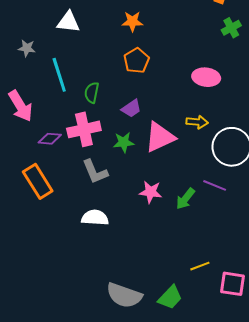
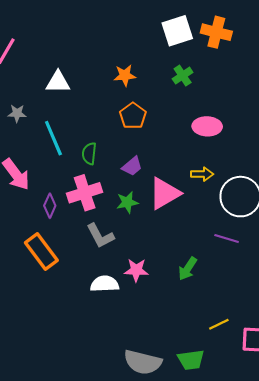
green cross: (231, 28) -> (183, 76), moved
purple diamond: (50, 139) -> (50, 206), turned -65
pink star: (151, 192) -> (136, 270), moved
green arrow: (185, 199) -> (188, 269), moved
green trapezoid: (170, 297) -> (191, 360), turned 44

